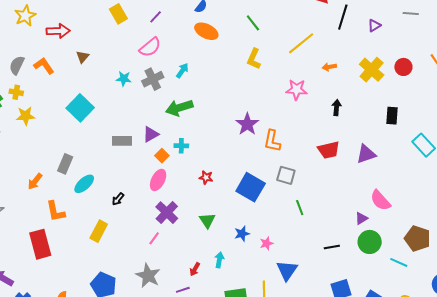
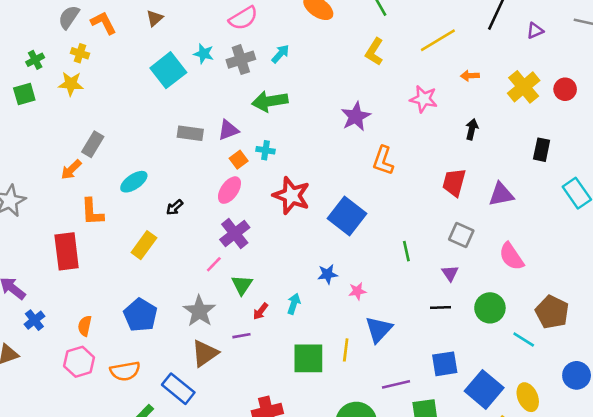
yellow cross: (16, 92) -> (80, 53), moved
cyan square: (80, 108) -> (168, 70), moved
purple star: (247, 124) -> (356, 116), moved
red trapezoid: (329, 150) -> (454, 182), turned 110
gray rectangle: (65, 164) -> (93, 144), moved
gray square: (286, 175) -> (461, 235), moved
red star: (206, 177) -> (291, 195), size x2.0
purple triangle: (361, 218) -> (450, 273), moved, turned -40
green triangle: (207, 220) -> (242, 285), moved

